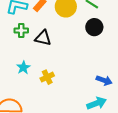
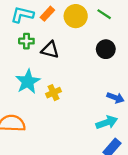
black circle: (94, 27) -> (106, 49), moved
cyan star: (23, 68) -> (28, 82), size x1.6

